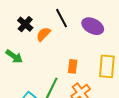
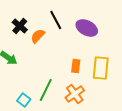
orange rectangle: (73, 66) -> (76, 66), moved

